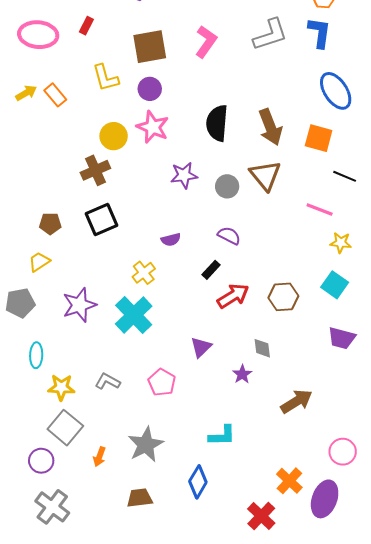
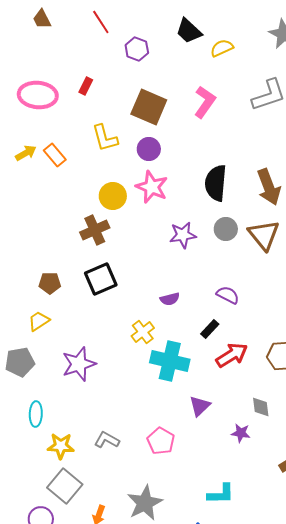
brown square: (150, 47) -> (149, 107), turned 33
gray circle: (227, 186) -> (226, 229), moved
cyan cross: (134, 315) -> (170, 361), moved, turned -33
purple star: (242, 374) -> (241, 433), turned -30

